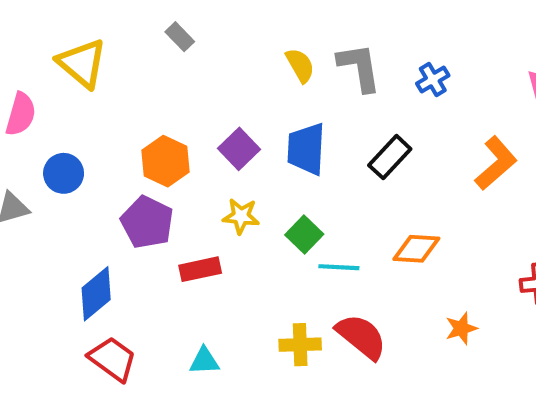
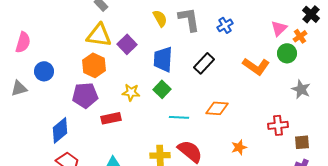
yellow triangle: (82, 63) -> (99, 35), moved, turned -32
purple square: (239, 149) -> (127, 44), moved
orange L-shape: (496, 163) -> (256, 66), turned 76
purple pentagon: (147, 222) -> (85, 95), turned -30
green square: (304, 235) -> (162, 89), moved

